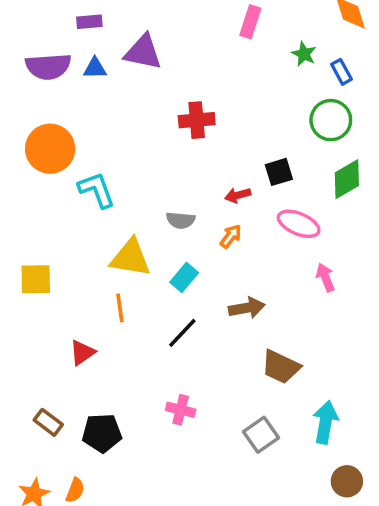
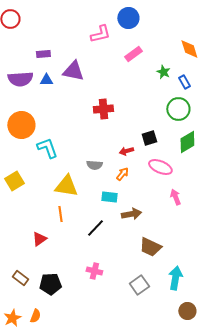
pink rectangle: (250, 22) -> (133, 54), turned 36
cyan rectangle: (184, 277) -> (109, 197), moved, turned 56
yellow square: (36, 279) -> (14, 181), moved, turned -30

